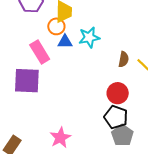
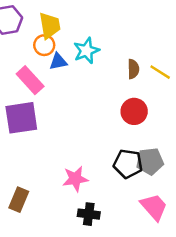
black pentagon: (116, 117) -> (128, 164), moved
gray pentagon: (122, 135) -> (150, 161), turned -30
pink star: (60, 138) -> (75, 179), turned 30

